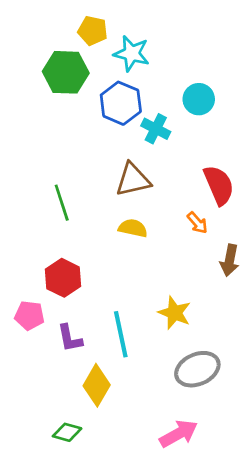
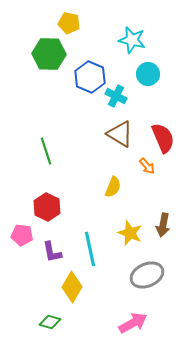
cyan star: (132, 53) -> (132, 40), moved
brown triangle: (133, 180) -> (120, 134), moved, turned 44
yellow semicircle: (133, 228) -> (113, 187), moved, turned 100
brown arrow: (230, 260) -> (163, 225), moved

